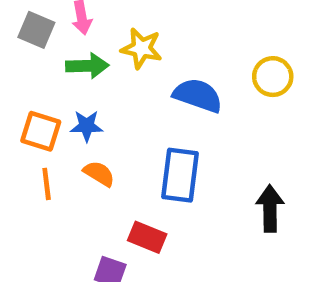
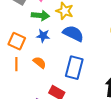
blue semicircle: (198, 95) -> (73, 33), moved
blue star: (87, 126) -> (43, 36), moved

